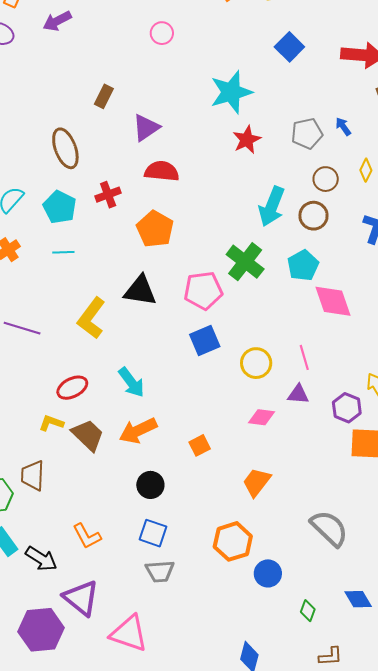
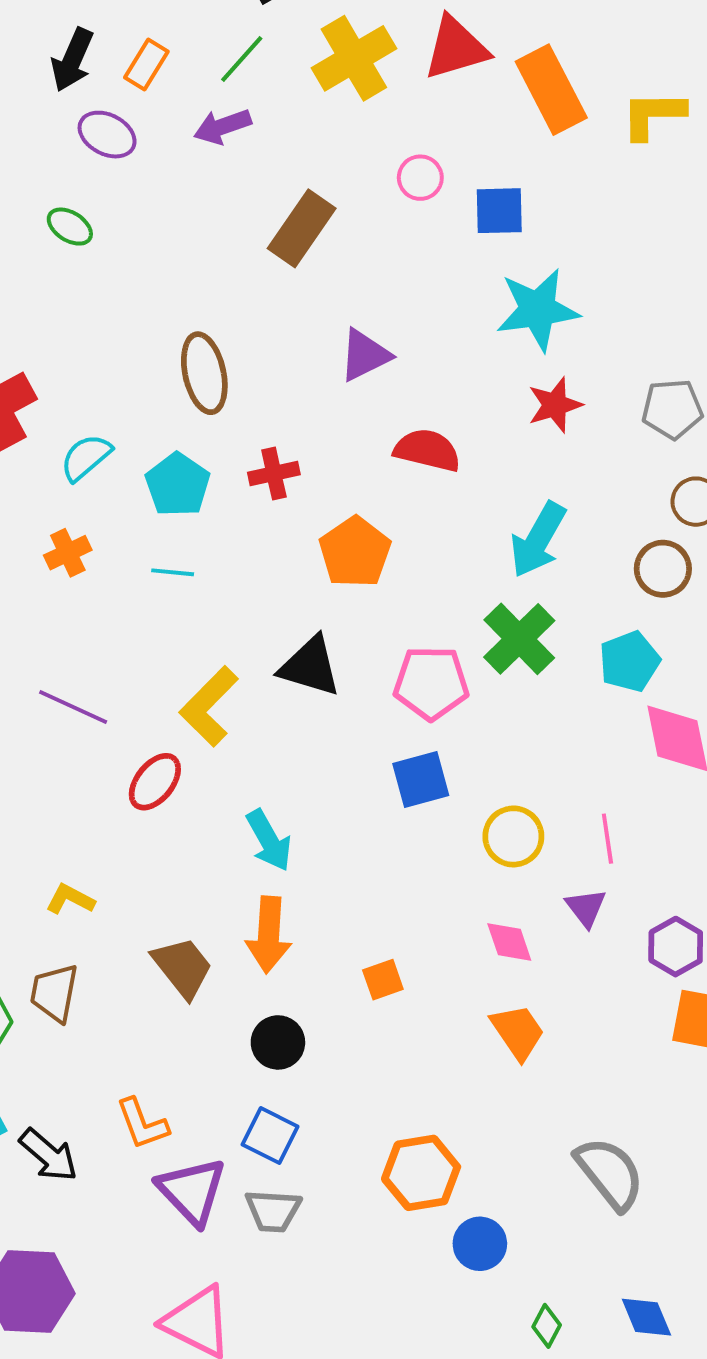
blue square: (289, 47) -> (499, 211), moved, turned 36
brown rectangle: (104, 96) -> (302, 228), moved, size x1.6
red semicircle: (162, 171) -> (427, 450), moved
cyan arrow: (272, 206) -> (538, 540), moved
red ellipse: (72, 388) -> (155, 782), moved, turned -32
purple triangle: (298, 394) -> (586, 908), turned 40
pink diamond: (261, 417) -> (509, 942), turned 56
yellow L-shape: (51, 423) -> (70, 899), moved
orange arrow: (138, 431) -> (269, 935), turned -69
brown trapezoid: (88, 435) -> (182, 967), moved
orange trapezoid: (257, 482) -> (518, 1032), moved, turned 100
purple triangle: (81, 598) -> (192, 1191), moved

